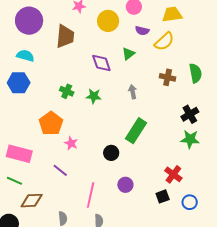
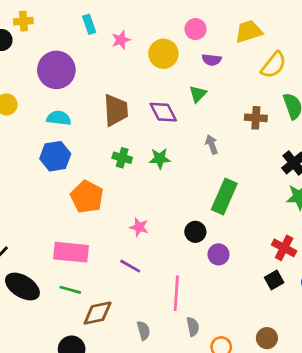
brown trapezoid: (65, 36) -> (116, 110), moved
yellow semicircle: (164, 41) -> (274, 65), moved
orange pentagon: (51, 123) -> (87, 197), moved
purple circle: (125, 185) -> (219, 254), moved

